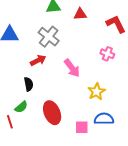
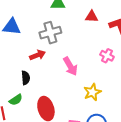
red triangle: (80, 14) -> (92, 17), moved
gray cross: (49, 37) -> (50, 33), turned 30

